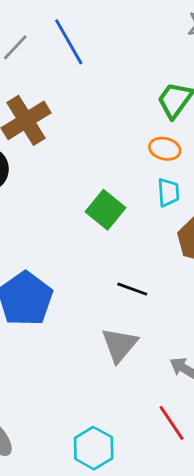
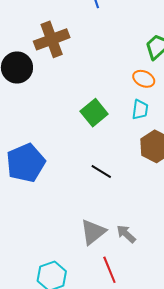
gray triangle: (119, 345) -> (93, 232), moved

